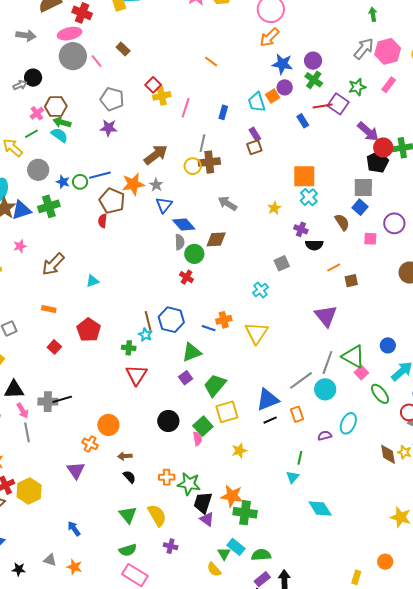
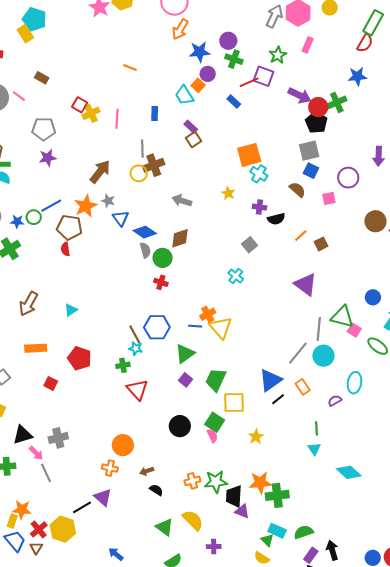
orange rectangle: (49, 309) -> (36, 348), size x1.5
yellow triangle: (256, 333) -> (221, 328), moved
black line: (62, 399) -> (82, 507), moved
yellow square: (227, 412) -> (234, 402), turned 30

